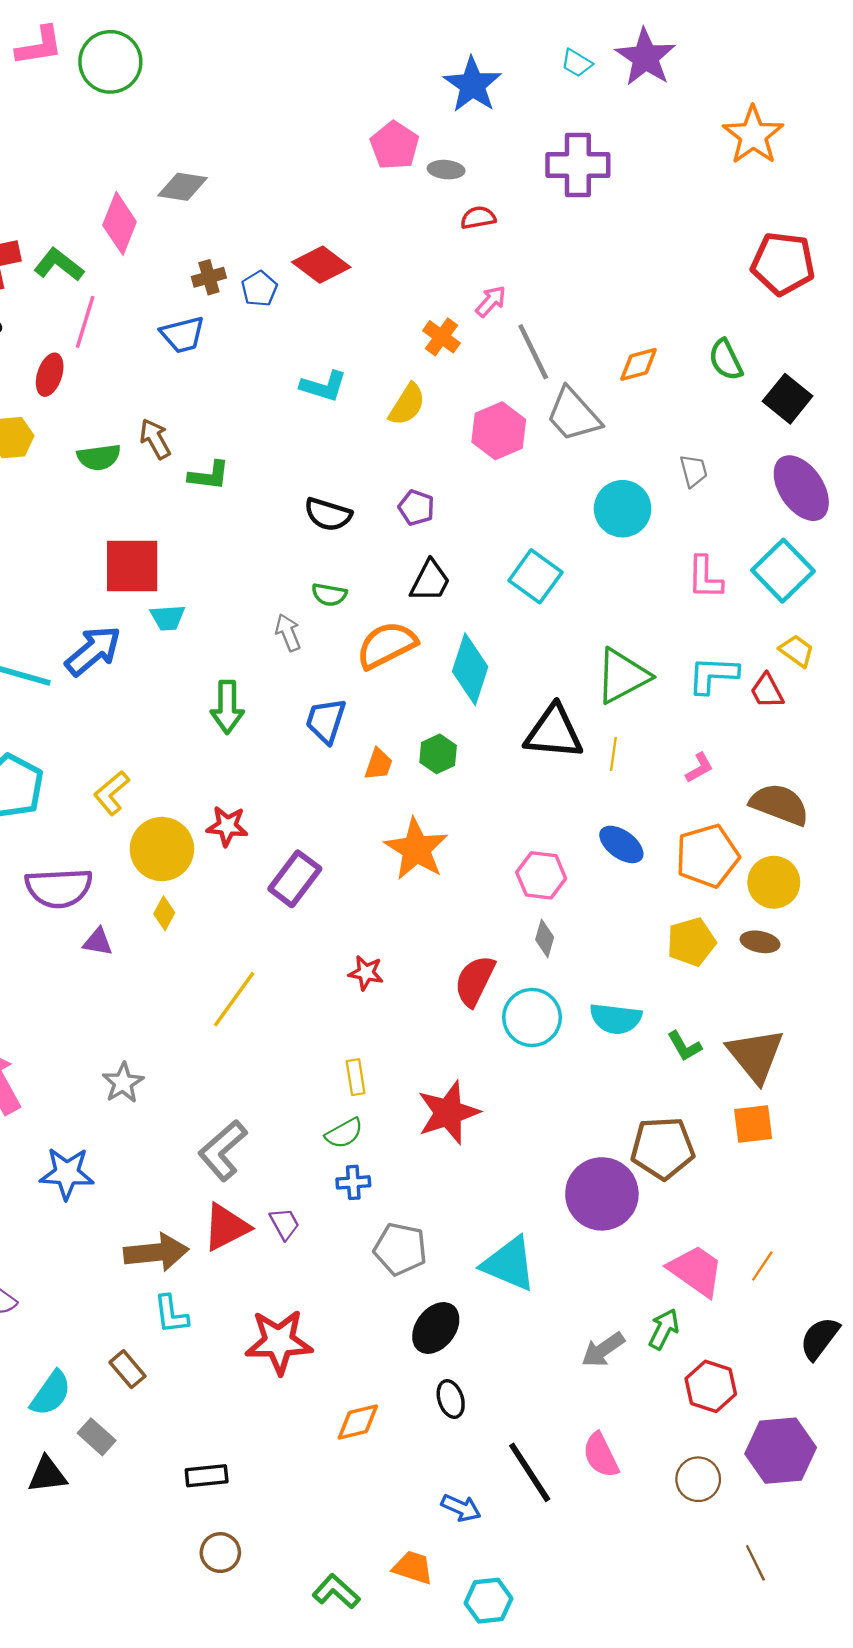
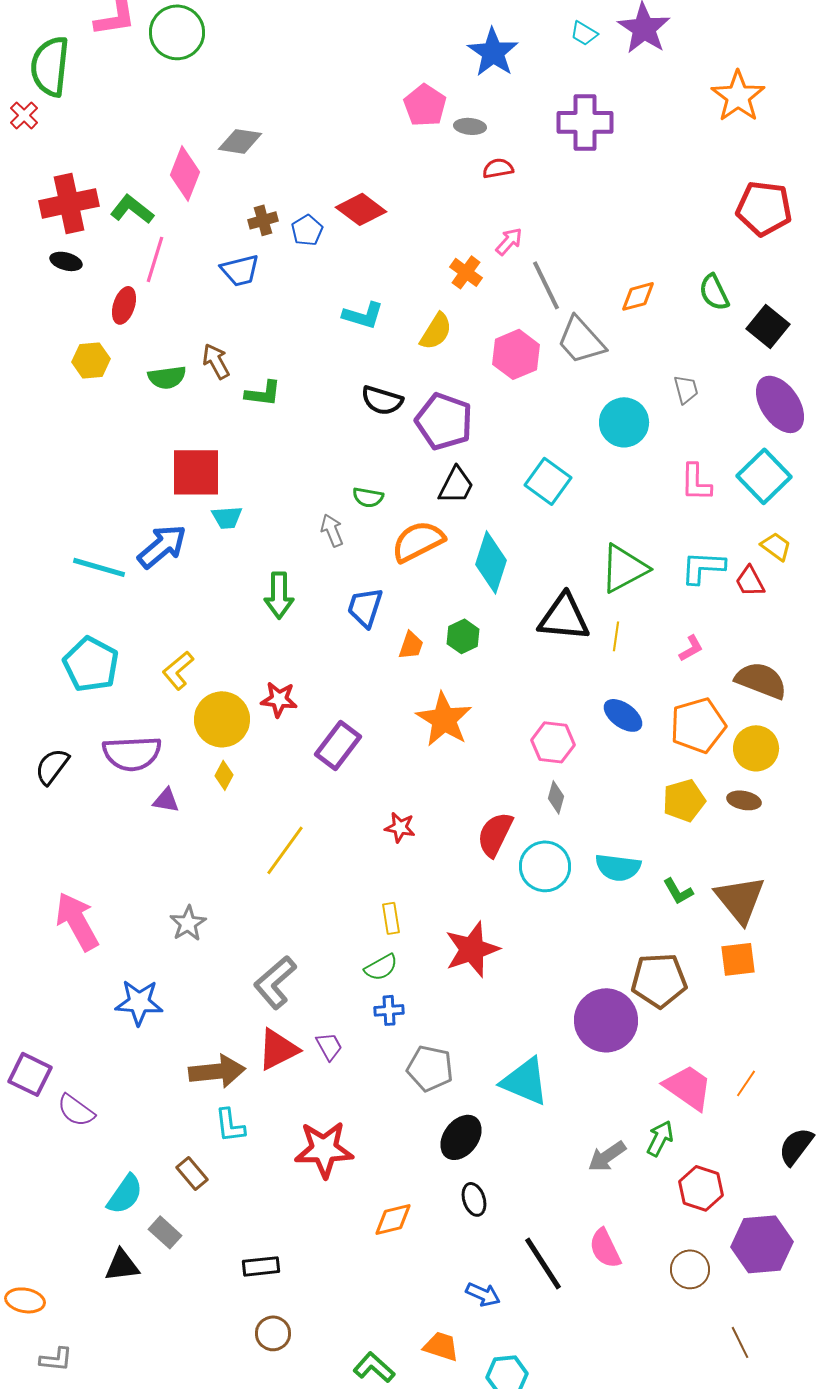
purple pentagon: (416, 508) -> (444, 421), size x1.8
black semicircle: (328, 514) -> (382, 400), moved

